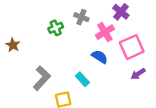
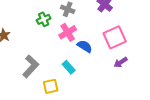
pink cross: (105, 32) -> (68, 32), moved

